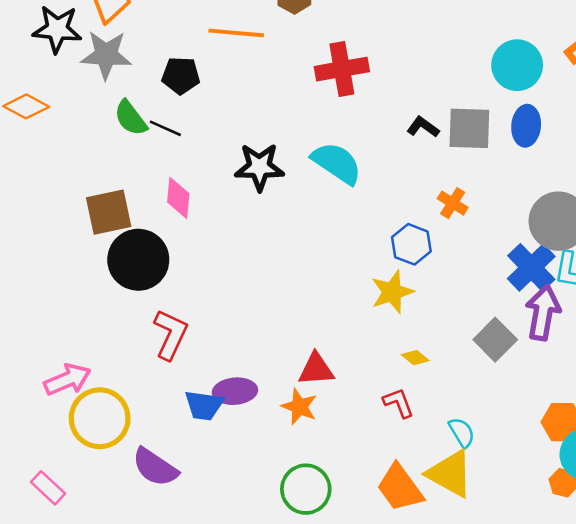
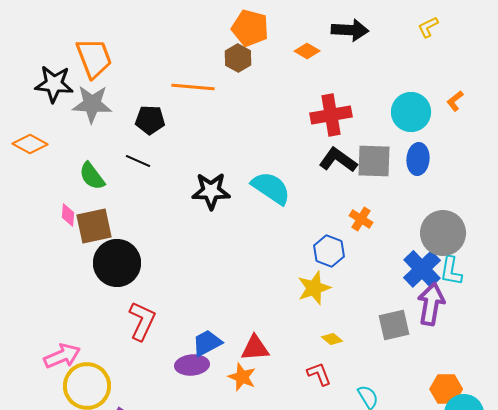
red cross: (342, 69) -> (331, 115), moved
green semicircle: (131, 118) -> (92, 176), moved
black L-shape: (423, 127) -> (338, 160), size x1.5
pink diamond: (178, 198) -> (68, 215), moved, size x0.7
gray square: (495, 340) -> (394, 325), turned 32
blue trapezoid: (204, 405) -> (207, 343), moved, turned 144

